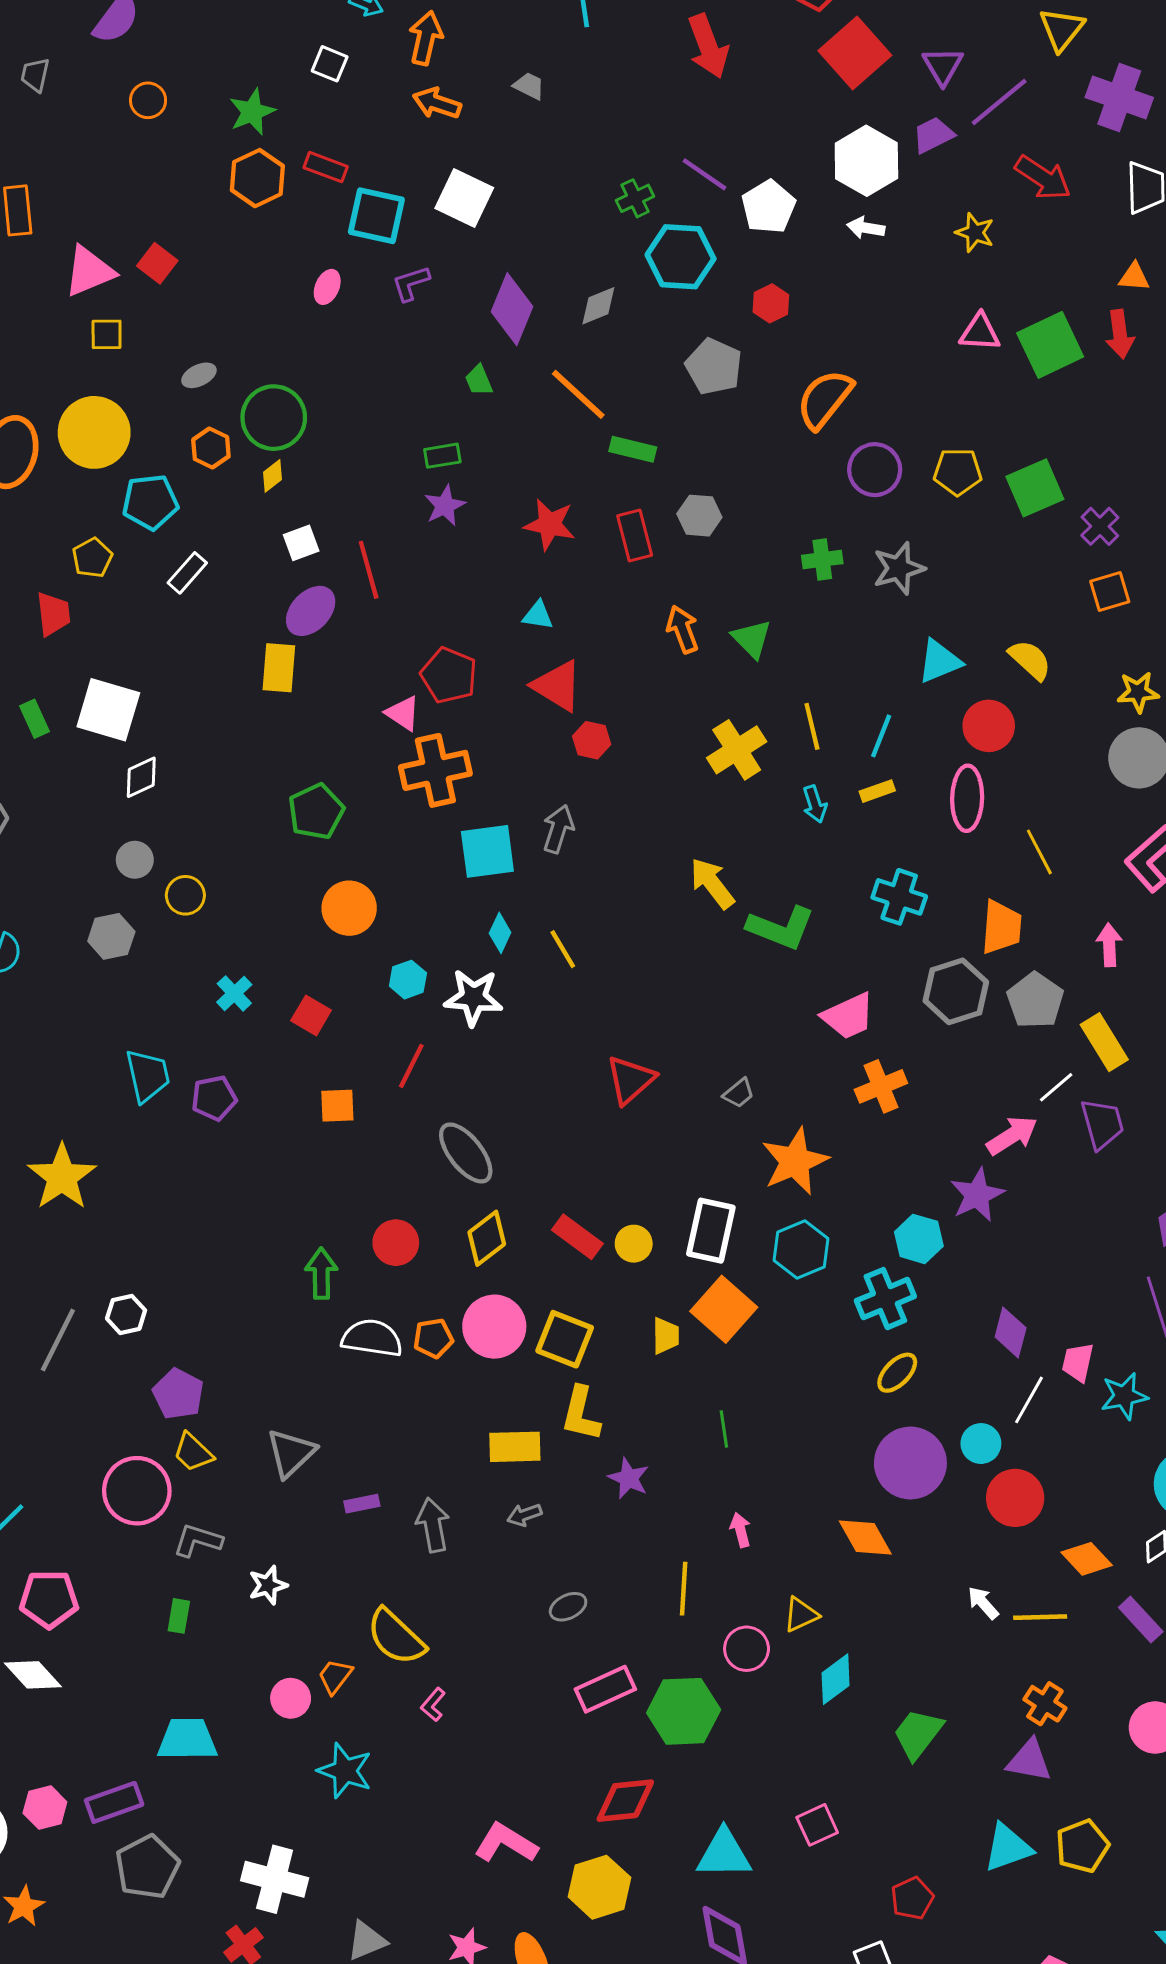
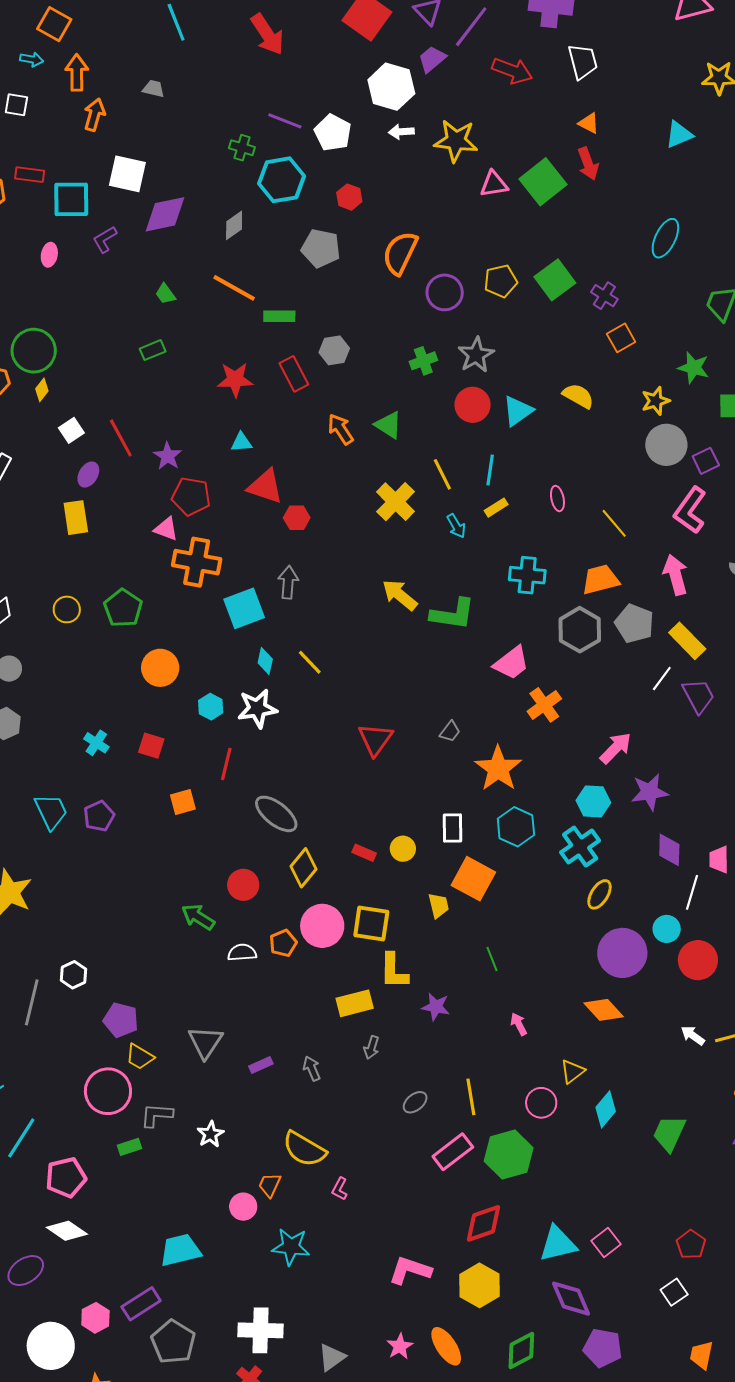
orange arrow: (437, 103) -> (94, 115), turned 100
green cross: (635, 198) -> (242, 148), turned -35
yellow star: (975, 232) -> (456, 141), moved, size x1.6
orange triangle: (1134, 277) -> (589, 123), turned 35
purple diamond: (512, 309) -> (165, 214), moved, turned 69
purple star: (445, 506) -> (168, 456), moved
purple ellipse: (311, 611) -> (88, 475), size x0.7
red circle: (989, 726) -> (473, 405), moved
orange cross: (435, 770) -> (197, 562), turned 36
pink ellipse: (967, 798) -> (557, 498), size x0.6
yellow circle: (185, 895) -> (67, 609), moved
orange trapezoid: (1001, 927) -> (600, 580), turned -96
pink arrow: (1109, 945) -> (675, 575), size x1.4
pink arrow: (1012, 1136) -> (616, 748), moved
purple star: (977, 1195) -> (650, 792), moved, turned 30
white rectangle: (711, 1231) -> (453, 828), size x0.7
red rectangle: (577, 1237) -> (364, 853), size x0.7
green arrow: (321, 1273) -> (198, 917), turned -44
white semicircle: (372, 1338) -> (242, 953), size x0.7
gray arrow: (524, 1515) -> (372, 1047), turned -40
gray arrow: (433, 1525) -> (312, 1068), size x0.7
yellow line: (684, 1589) -> (471, 1097), moved
green rectangle: (179, 1616) -> (129, 1147), moved, turned 75
pink square: (817, 1825) -> (606, 1243), moved

